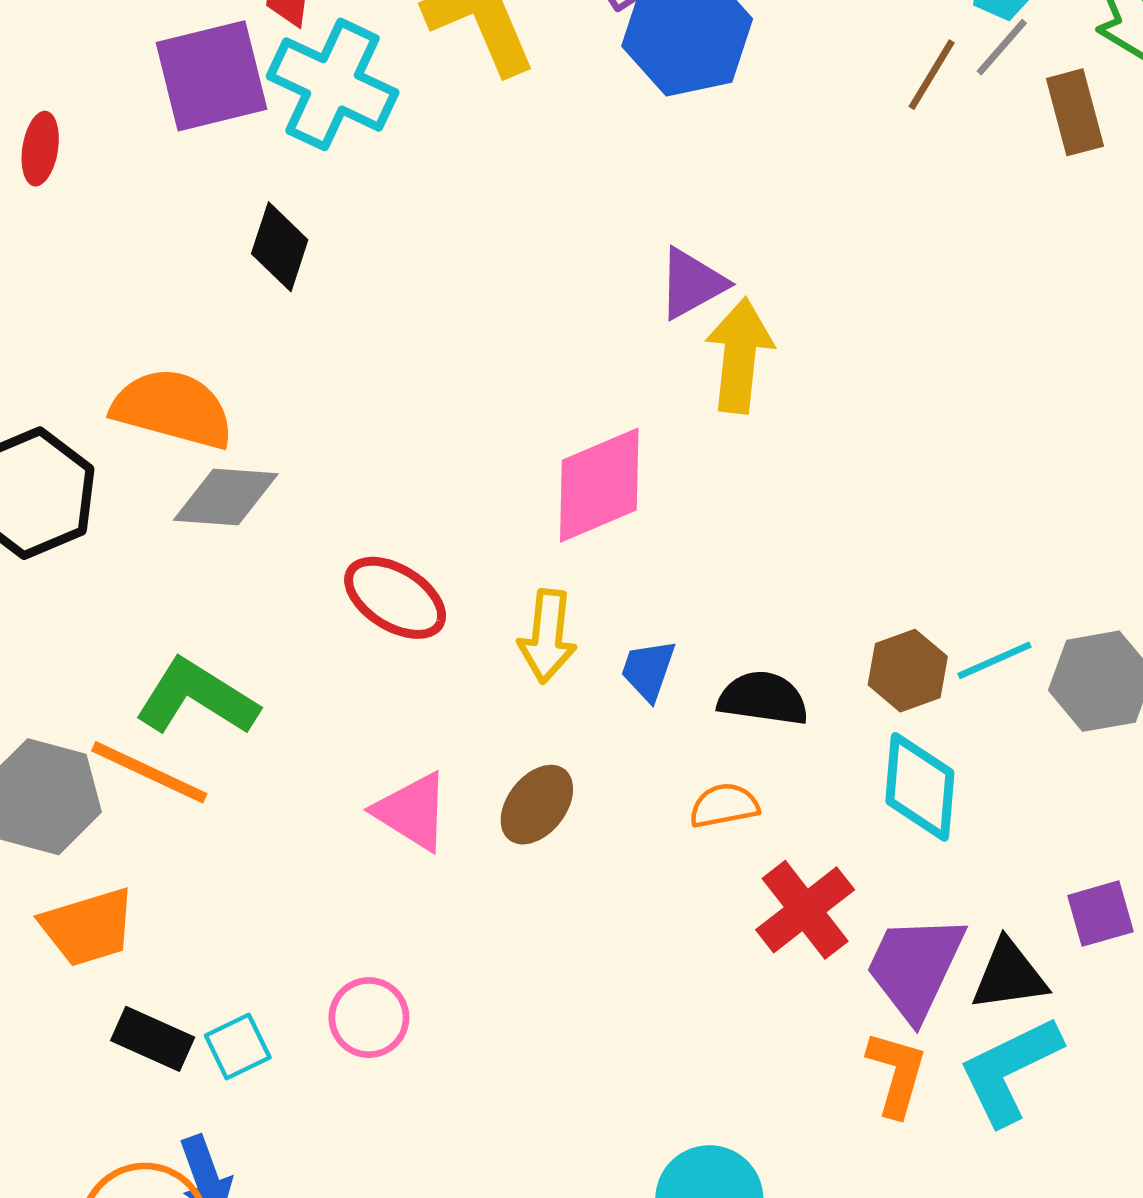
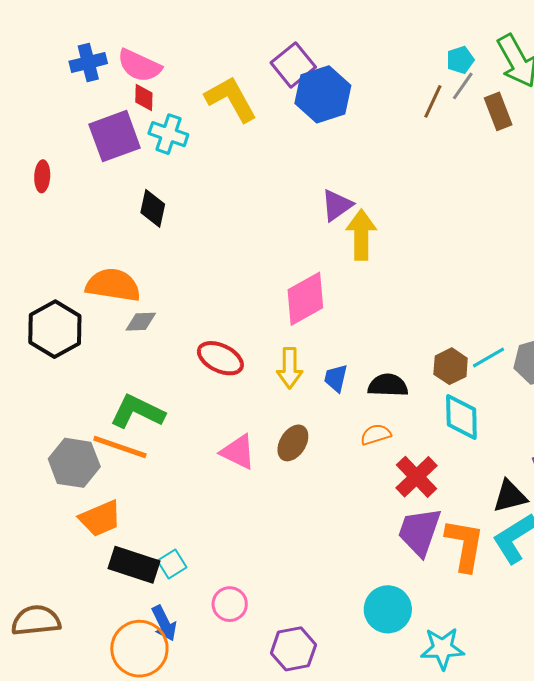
cyan cross: (333, 84) -> (168, 134), size x0.7
gray diamond: (226, 497) -> (141, 322), size x0.7
purple trapezoid: (915, 967) -> (419, 532), moved
pink circle: (369, 1018) -> (230, 604), moved
black rectangle: (153, 1039) -> (134, 565), size x1.4
orange L-shape: (897, 1074) -> (465, 545), size x1.4

